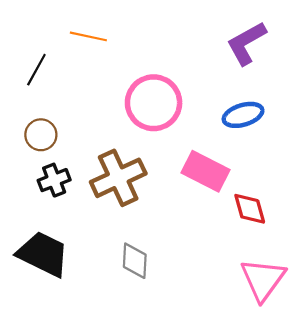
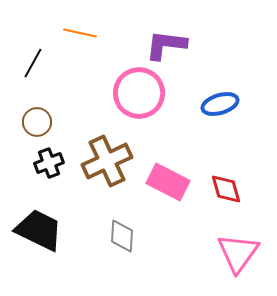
purple L-shape: (246, 43) -> (166, 45), moved, turned 36
pink rectangle: (205, 171) -> (168, 182), moved

